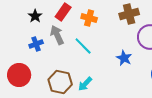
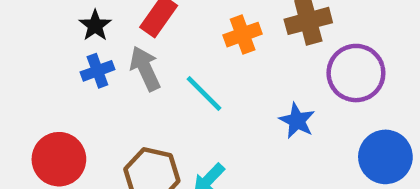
orange cross: (89, 18) -> (243, 35), moved, turned -35
blue cross: (36, 44) -> (97, 71), moved

